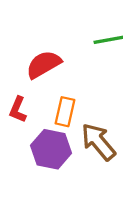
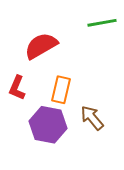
brown arrow: (98, 142) -> (92, 118), size x0.7

